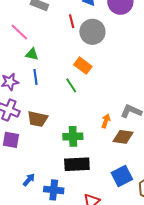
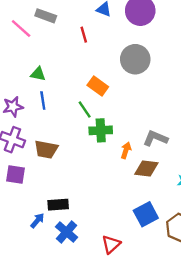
pink line: (19, 32) -> (21, 29), moved
gray circle: (92, 32) -> (135, 59), moved
green cross: (73, 136) -> (101, 130), moved
black rectangle: (77, 164) -> (58, 205), moved, size x0.7
blue cross: (54, 190) -> (67, 232), turned 36

